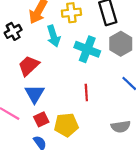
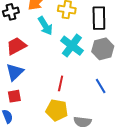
cyan arrow: (53, 36) -> (45, 26), turned -30
yellow pentagon: (66, 125) -> (57, 110), moved

